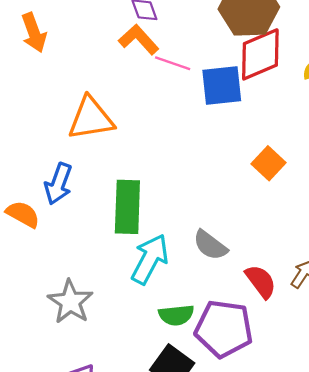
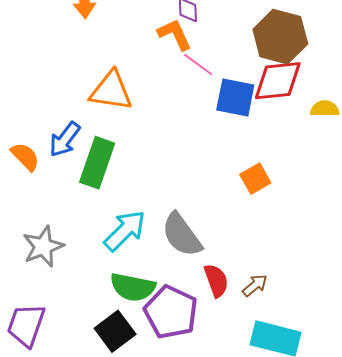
green rectangle: (127, 207) -> (97, 163), moved
gray semicircle: (210, 245) -> (182, 235), size x1.4
green semicircle: (176, 315) -> (133, 287), size x1.4

